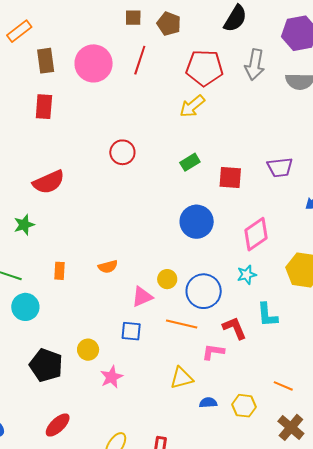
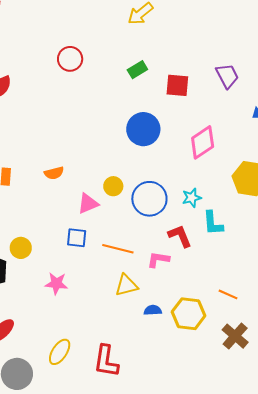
purple trapezoid: (280, 167) -> (227, 76), turned -112
cyan star: (247, 275) -> (192, 198), moved
orange line: (182, 324) -> (118, 249), moved
yellow circle: (88, 350) -> (21, 248), moved
pink star: (111, 377) -> (56, 283), turned 30
yellow hexagon: (244, 406) -> (189, 314), size x1.4

